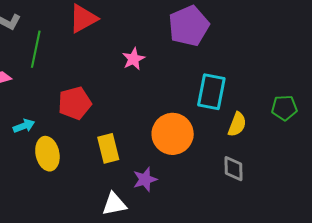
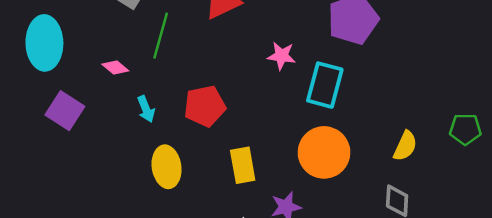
pink star: (133, 59) -> (281, 56), turned 30
cyan rectangle: (211, 92) -> (325, 85), moved
cyan arrow: (24, 126) -> (146, 109), moved, turned 85

